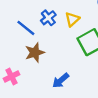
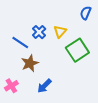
blue arrow: (61, 81) -> (44, 86), moved

